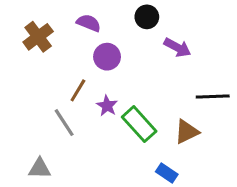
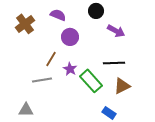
black line: (213, 97) -> (114, 63), moved
gray line: (64, 123) -> (42, 80), turned -66

